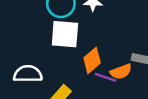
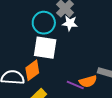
orange diamond: (92, 60) -> (32, 70), moved

